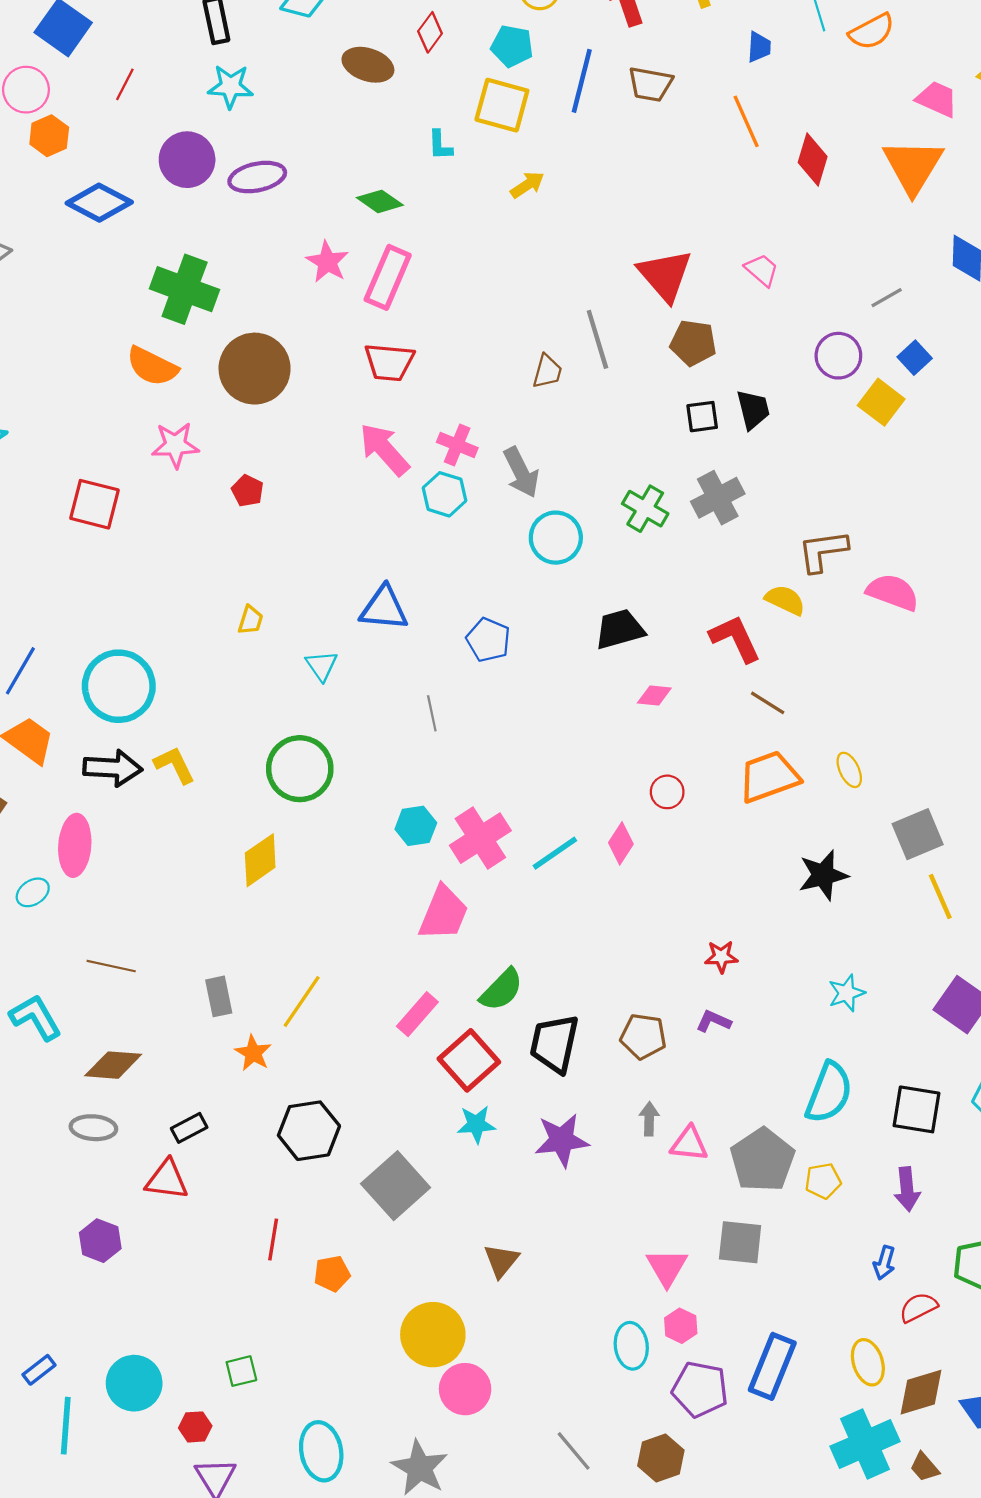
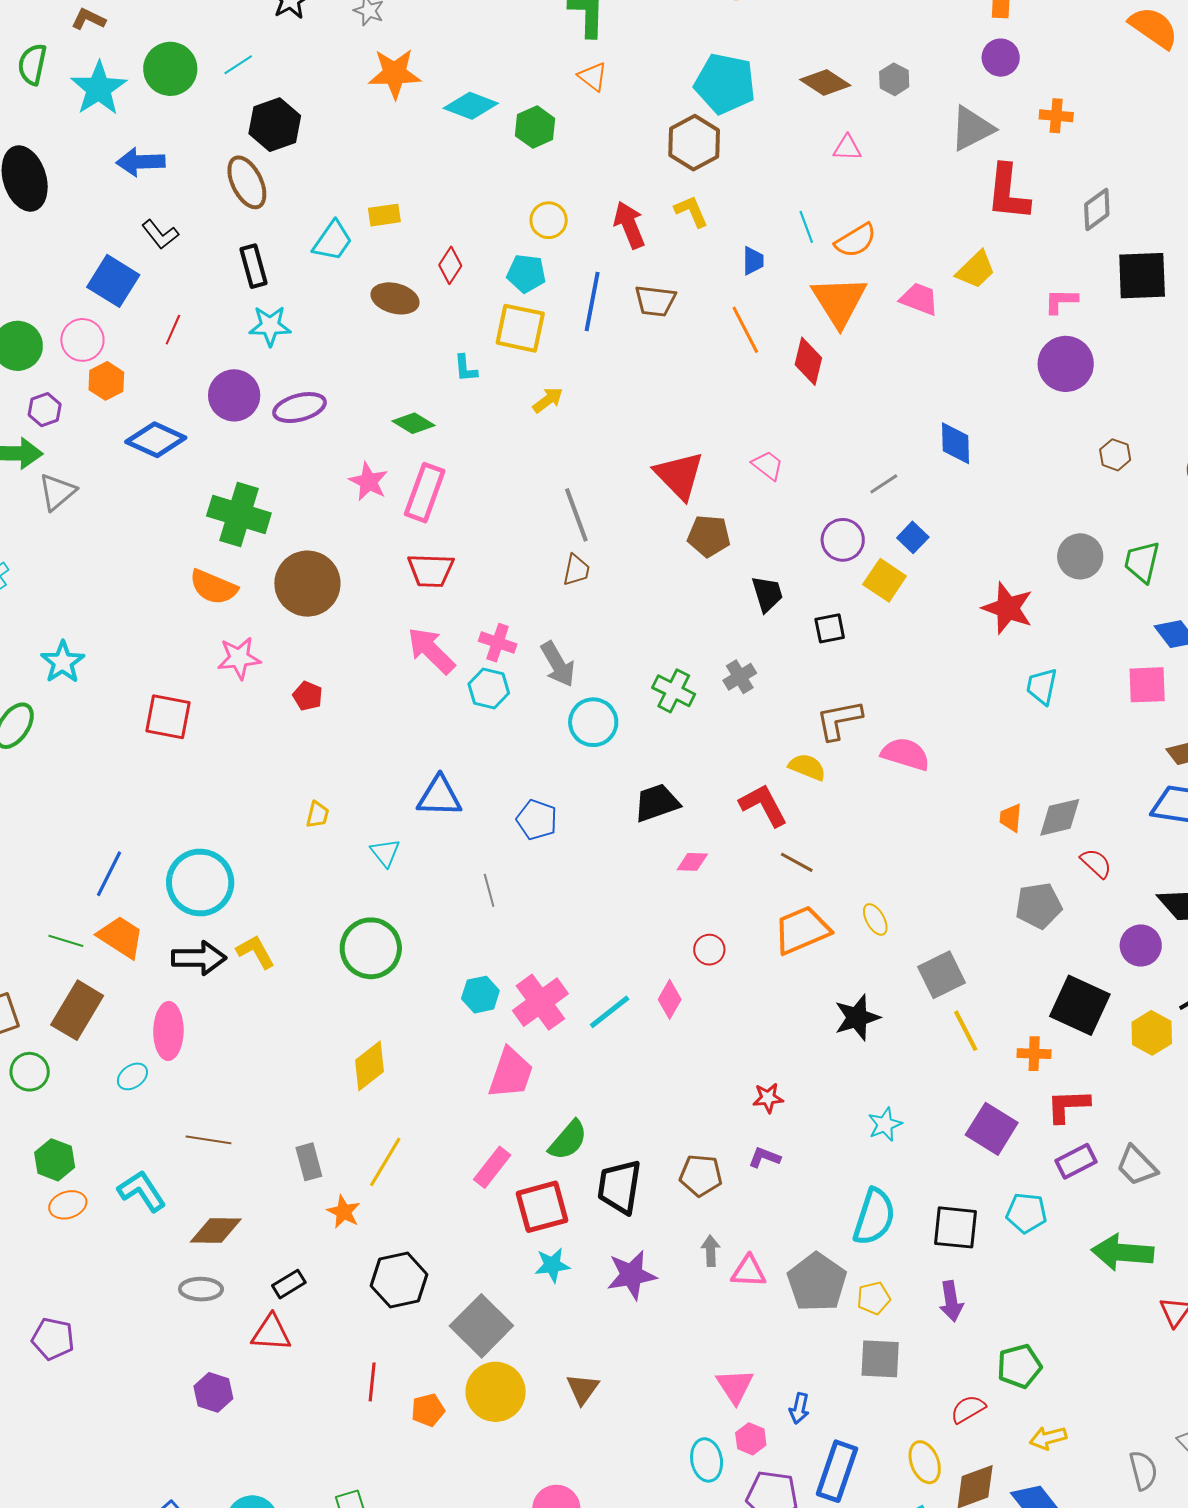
orange triangle: (913, 166) -> (839, 301), moved
gray line: (597, 339) -> (576, 515), moved
black square: (702, 417) -> (830, 628), moved
gray cross: (718, 498) -> (740, 677), size x0.7
yellow diamond: (260, 860) -> (369, 1066), moved
red square: (469, 1060) -> (542, 1207), turned 30
gray square: (740, 1242) -> (880, 1359), moved
blue arrow: (884, 1263) -> (799, 1408), moved
yellow circle: (433, 1335) -> (496, 1392), moved

